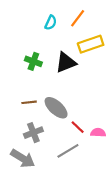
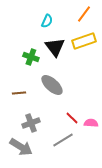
orange line: (78, 18) -> (84, 14), moved
black triangle: (66, 62) -> (55, 47), moved, turned -45
brown line: (29, 102) -> (19, 93), moved
gray ellipse: (56, 108) -> (52, 85), moved

